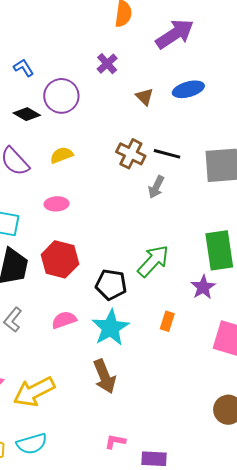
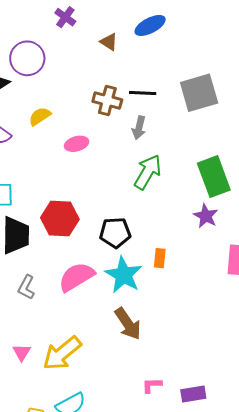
pink ellipse: (57, 204) -> (77, 144), moved
green arrow: (153, 261) -> (148, 172), moved
pink semicircle: (64, 320) -> (76, 277), size x1.5
orange rectangle: (167, 321) -> (160, 258), moved

